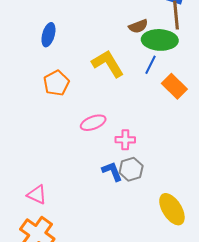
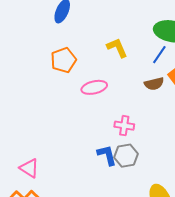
brown semicircle: (138, 26) -> (154, 84), moved
yellow L-shape: (108, 64) -> (117, 48), size x0.7
pink ellipse: (93, 123) -> (94, 87), moved

